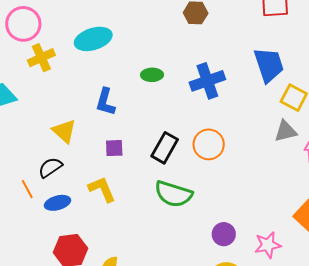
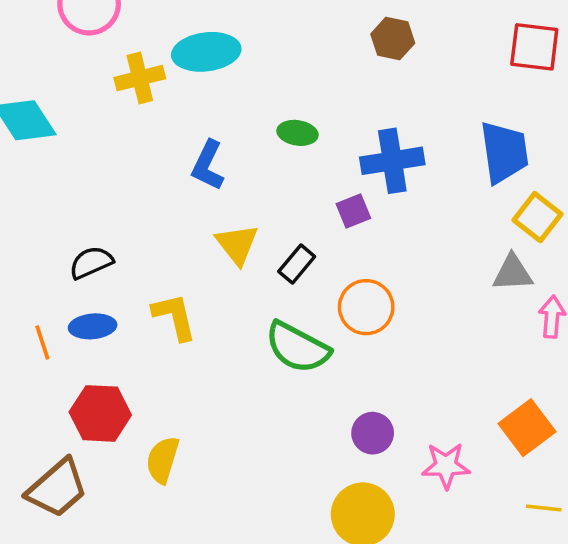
yellow cross: (41, 58) -> (140, 78), moved
yellow triangle: (64, 131) -> (237, 244), moved
orange circle: (209, 144) -> (366, 307), moved
purple square: (114, 148) -> (353, 211), moved, turned -30
black rectangle: (165, 148) -> (297, 264), size x0.7
orange line: (27, 189) -> (42, 342), moved

